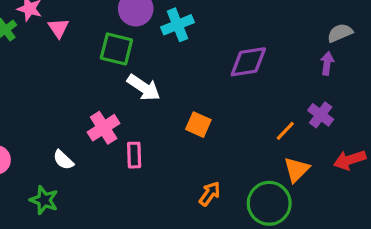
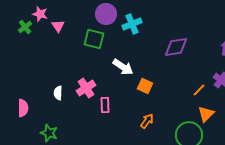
white arrow: (144, 88) -> (123, 67), moved
white semicircle: (63, 160) -> (58, 93), moved, turned 48
orange arrow: (210, 194) -> (147, 121), moved

